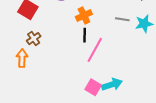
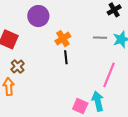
pink line: (95, 50) -> (109, 75), moved
cyan arrow: (112, 84) -> (98, 101), turned -78

